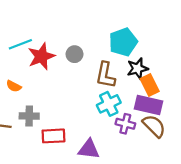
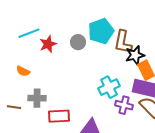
cyan pentagon: (123, 42) -> (101, 31), moved
red star: (41, 56) -> (48, 44), size x0.7
brown L-shape: (105, 75) -> (123, 42), moved

